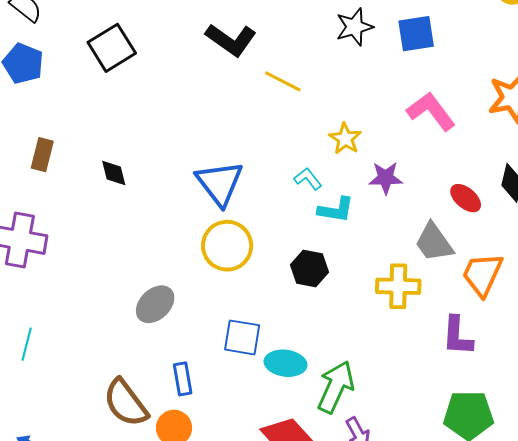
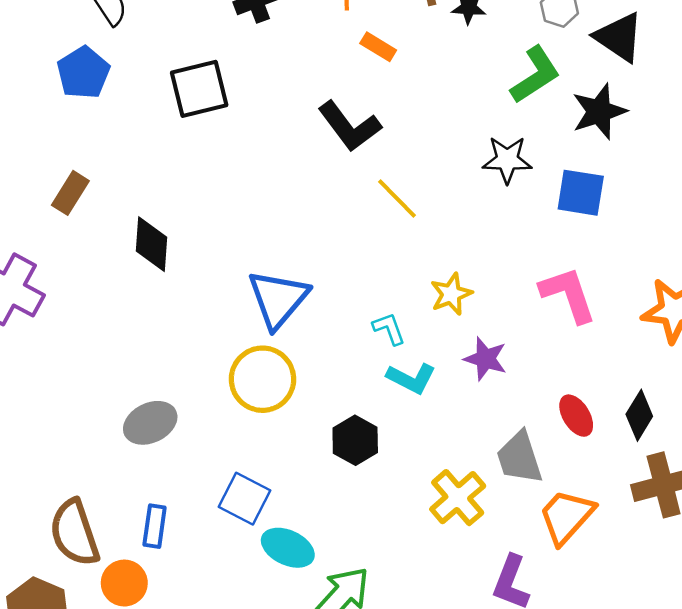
black diamond: (114, 173) -> (152, 244), size x1.4
yellow cross: (398, 286) -> (458, 498), turned 30

